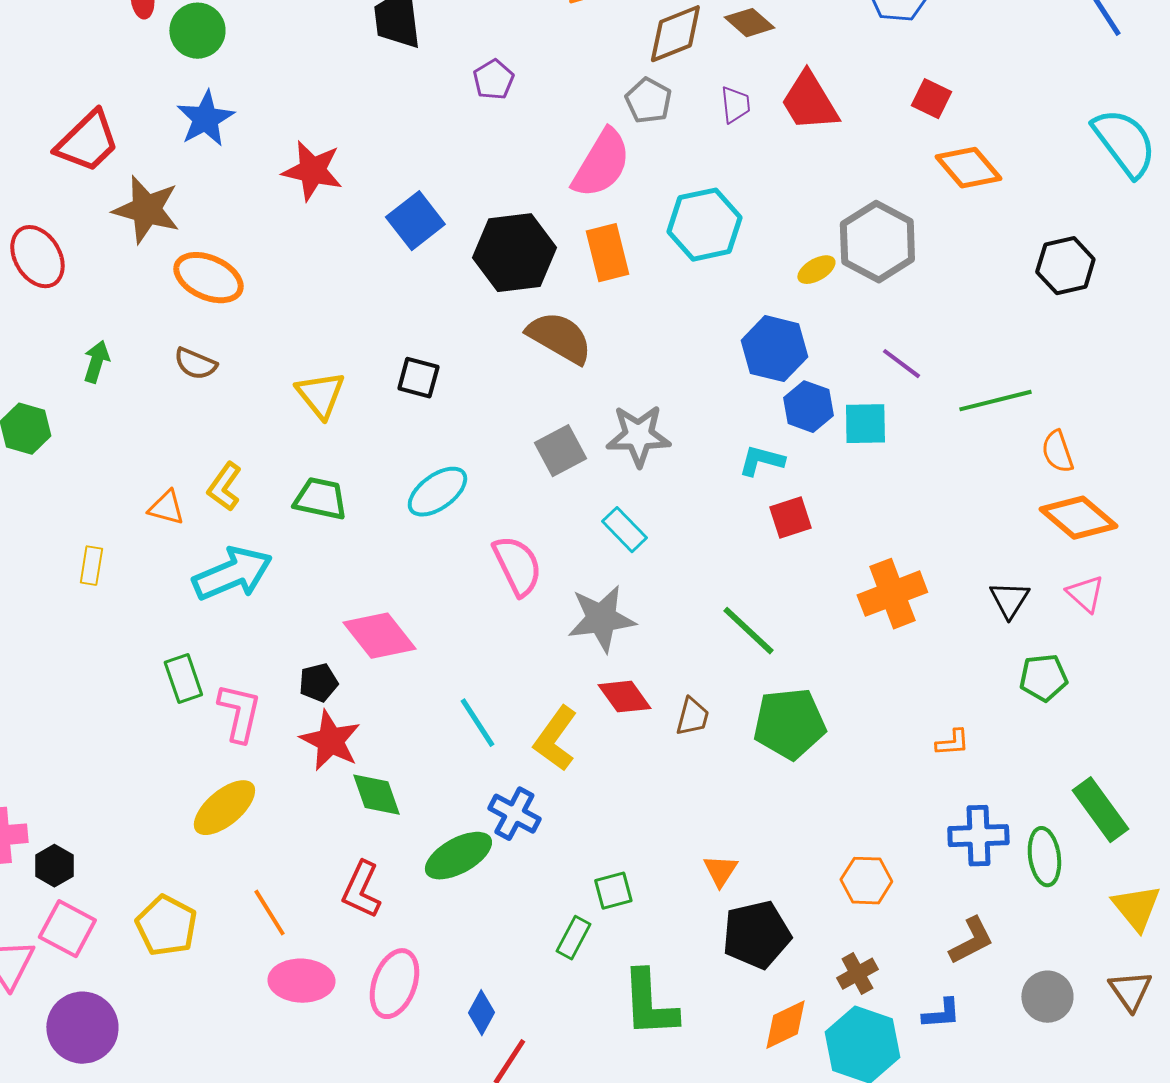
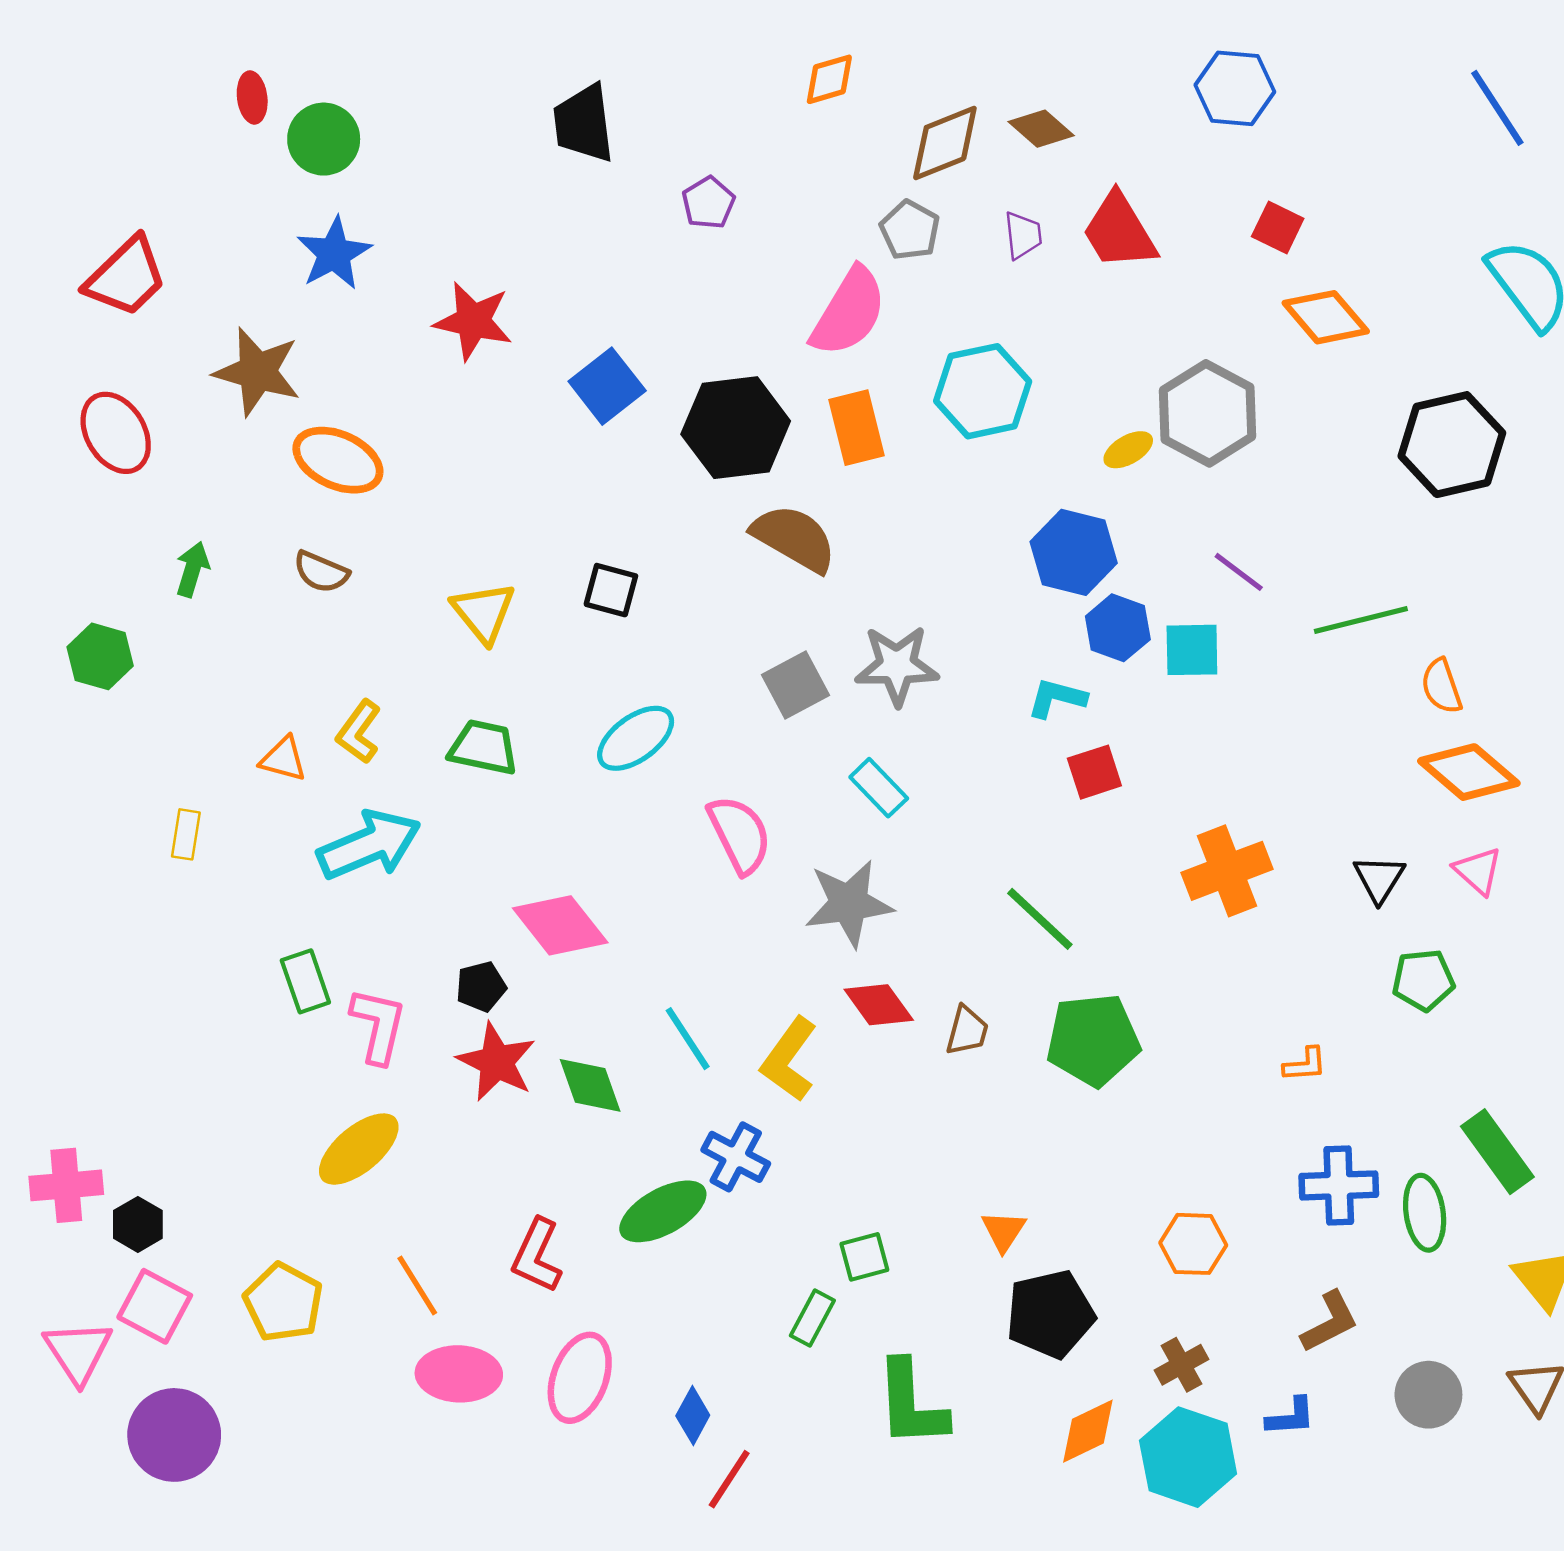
red trapezoid: (87, 142) -> (126, 277), moved
black hexagon: (1065, 266) -> (1452, 445), size x1.4
green diamond: (376, 795) -> (590, 1085), moved

